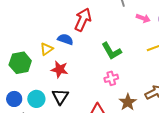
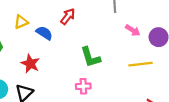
red arrow: (83, 20) -> (68, 16), size x0.7
yellow triangle: (47, 49) -> (21, 22), moved

